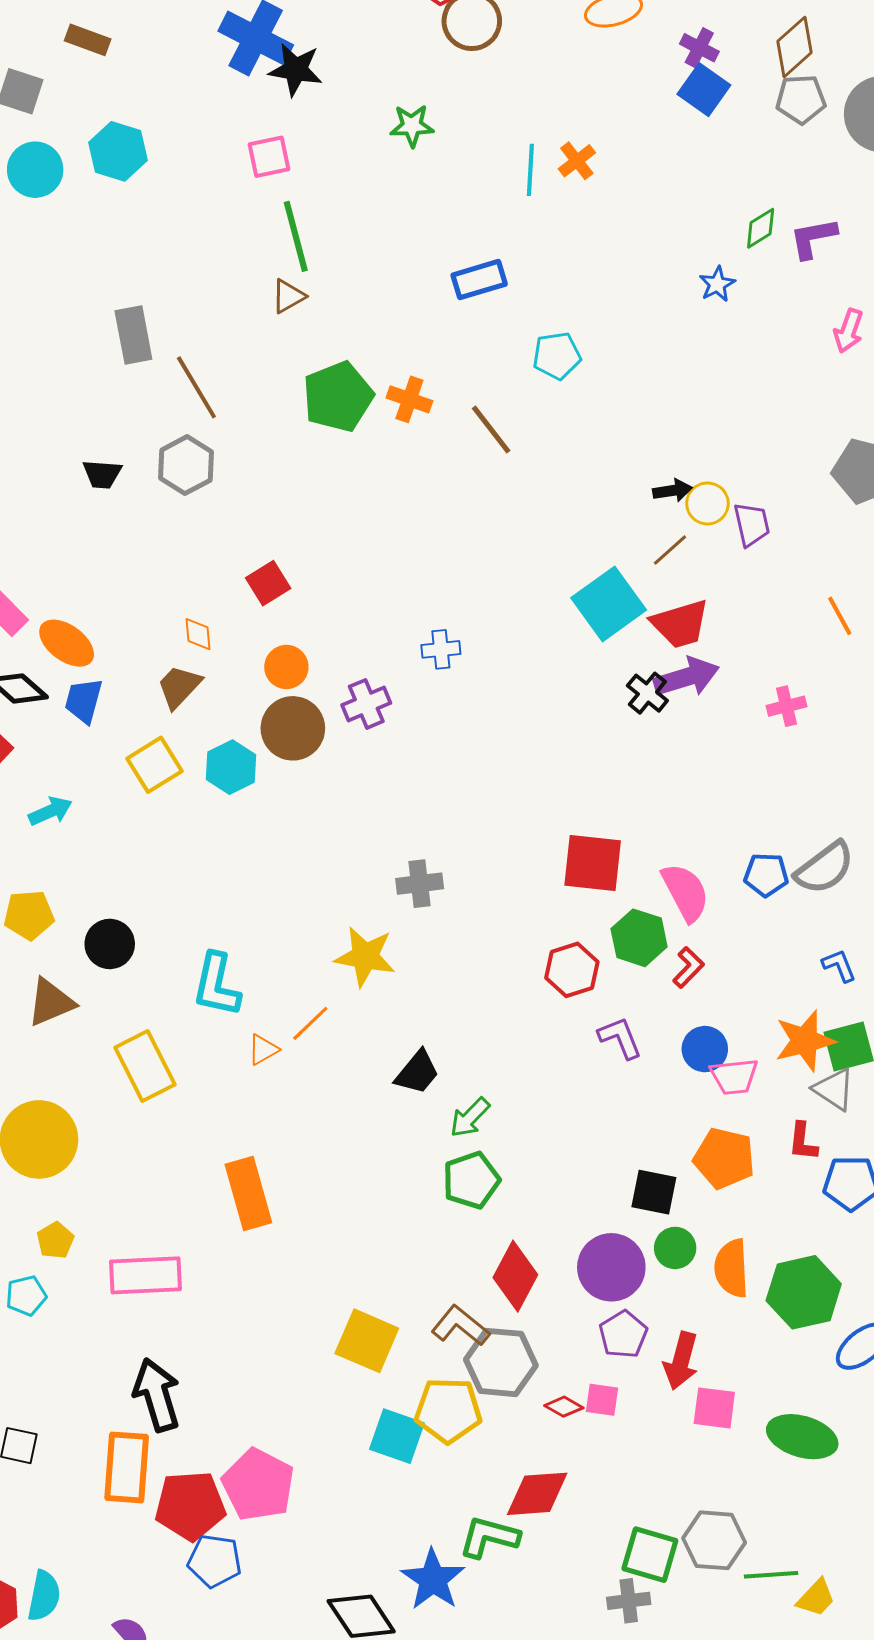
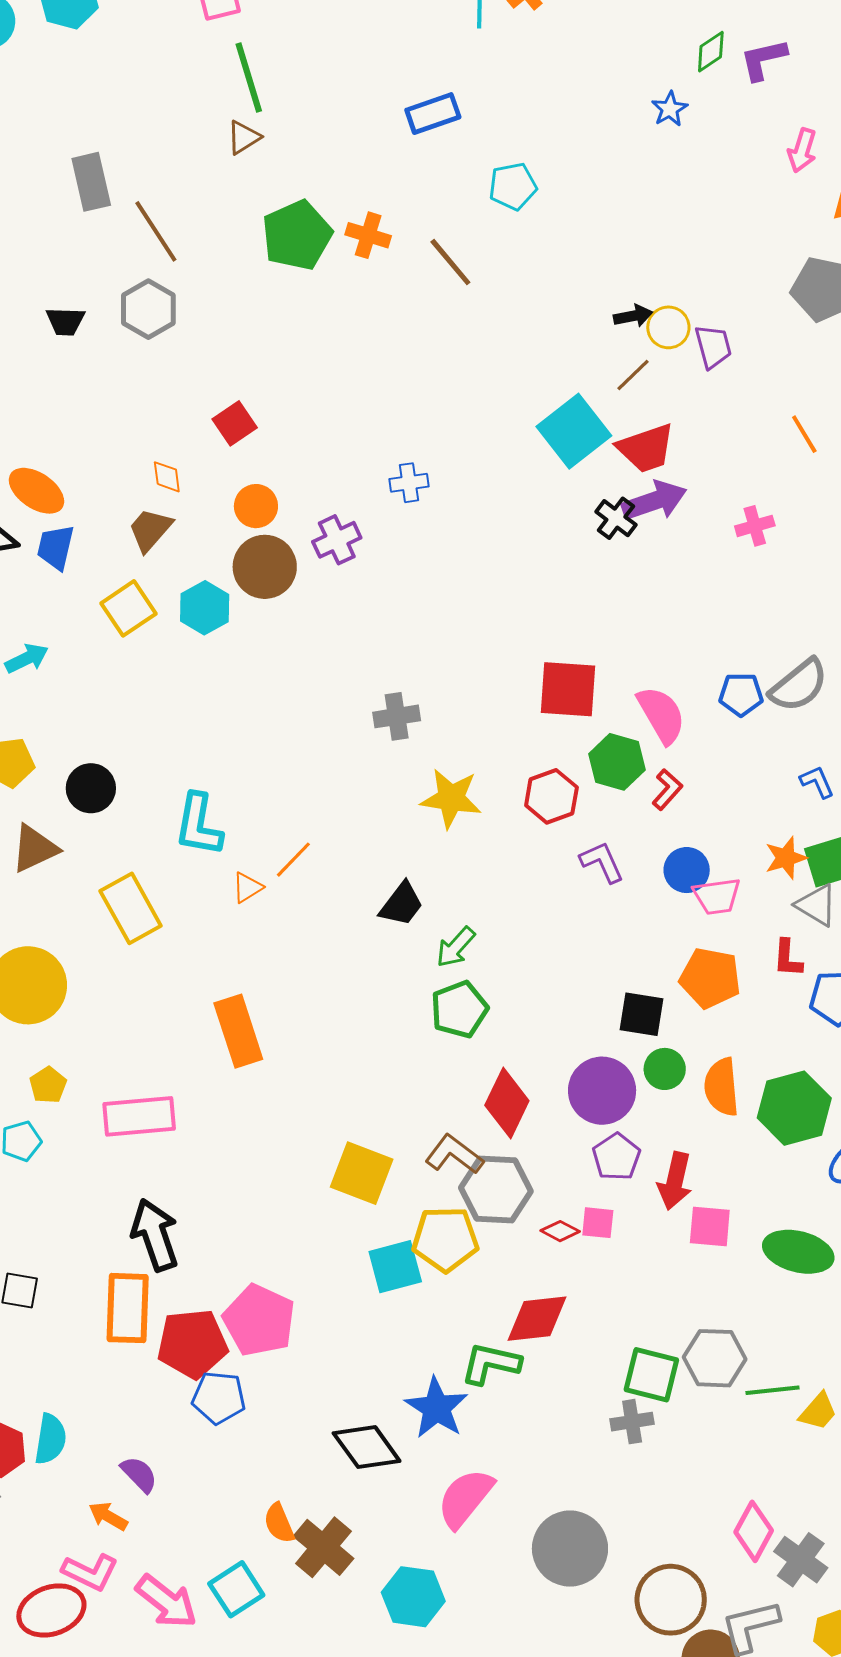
yellow star: (365, 957) -> (451, 798), moved
orange star: (805, 1041) -> (786, 858), size x0.7
cyan square: (397, 1436) -> (395, 1267), turned -32

